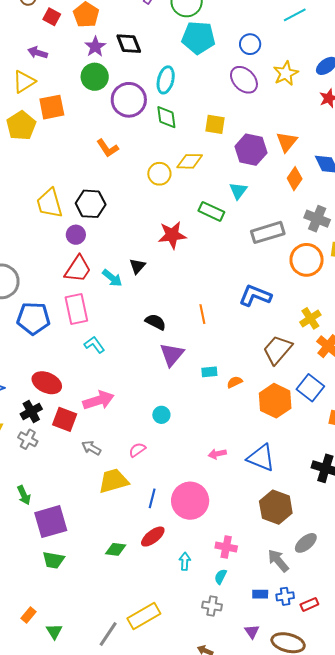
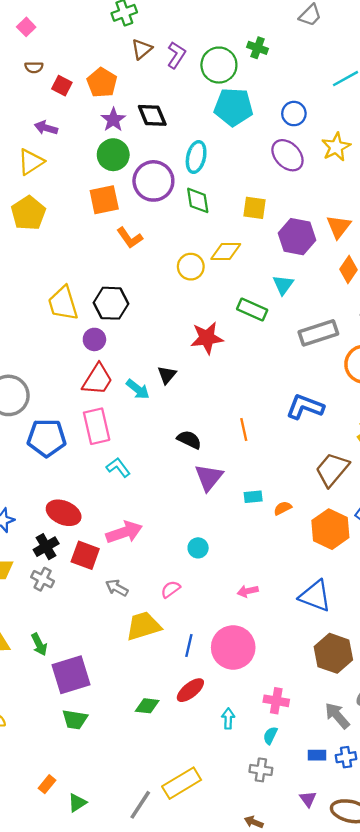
orange square: (52, 107) -> (104, 200), moved
pink arrow: (217, 454) -> (248, 591), moved
green triangle: (54, 631) -> (77, 803), turned 30

